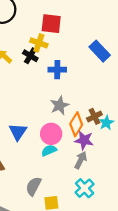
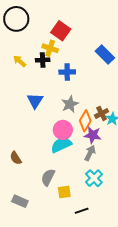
red square: (51, 24) -> (61, 31), turned 30
black cross: (30, 56) -> (43, 60), turned -32
blue triangle: (18, 132) -> (35, 101), moved
cyan semicircle: (49, 150) -> (61, 145), size x1.5

